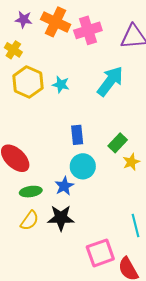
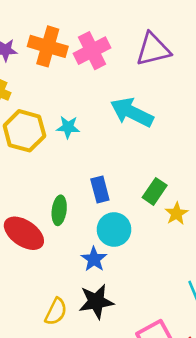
cyan arrow: (110, 81) -> (132, 112), turned -92
green ellipse: (31, 192) -> (59, 210), moved, turned -65

